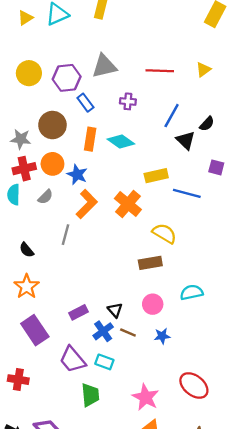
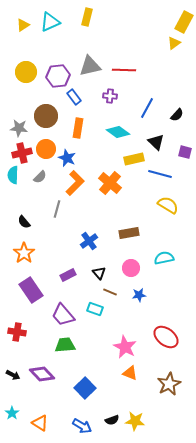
yellow triangle: (203, 70) -> (174, 43), moved
red line: (160, 71) -> (124, 70), moved
black triangle: (186, 140) -> (156, 142), moved
cyan diamond: (121, 142) -> (118, 132), moved
yellow semicircle: (164, 233) -> (168, 205), moved
blue cross: (103, 331) -> (89, 241), moved
cyan rectangle: (104, 362) -> (95, 309), moved
green trapezoid: (90, 395) -> (65, 345), moved, turned -90

